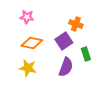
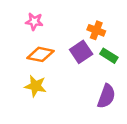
green rectangle: (86, 54) -> (109, 56), moved, turned -40
purple semicircle: (66, 67) -> (106, 96), moved

